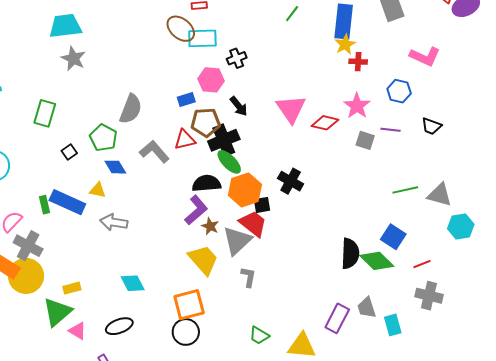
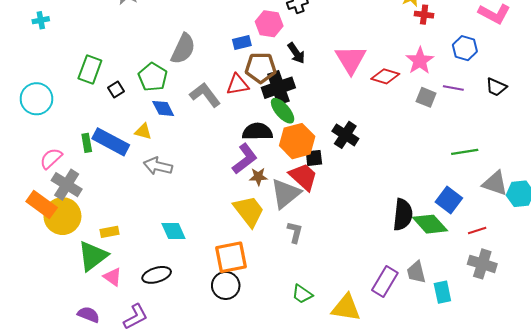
green rectangle: (45, 113) -> (90, 70), moved
gray triangle: (440, 195) -> (495, 183), moved
brown star: (210, 226) -> (258, 177), turned -30

